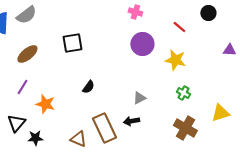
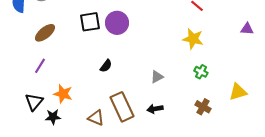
purple circle: (142, 44) -> (117, 23), moved
orange star: (45, 104) -> (63, 94), moved
black arrow: (131, 121) -> (155, 109), moved
brown cross: (185, 128) -> (203, 107), size x0.7

